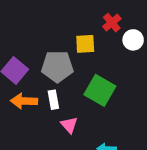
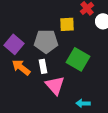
orange arrow: (24, 101) -> (21, 67), turned 36
pink triangle: (69, 125) -> (55, 85), size x1.5

